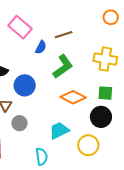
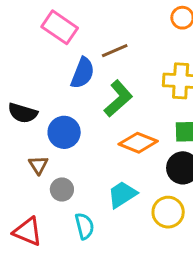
pink rectangle: (20, 27) -> (60, 27), moved
blue semicircle: (41, 47) -> (83, 73), size x1.5
cyan semicircle: (42, 157) -> (85, 226), moved

